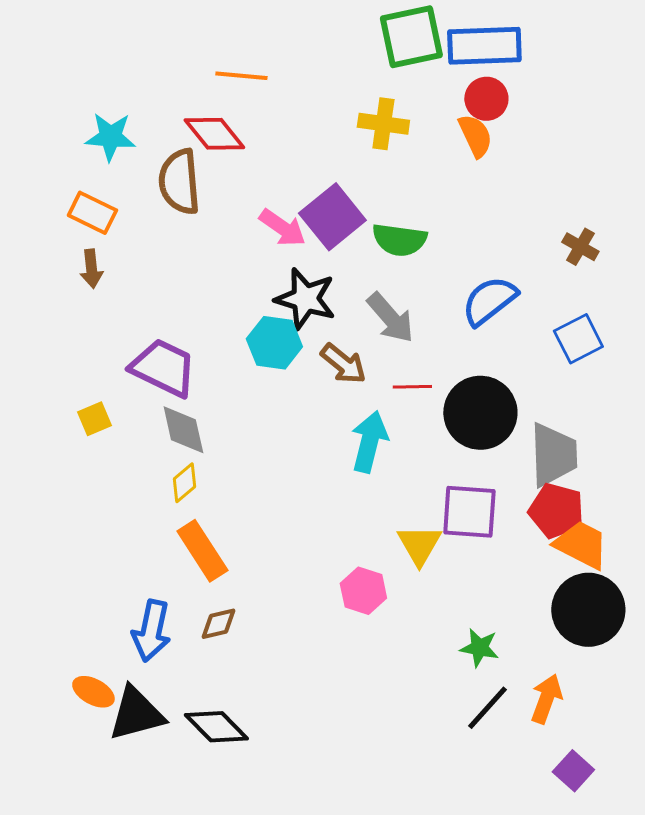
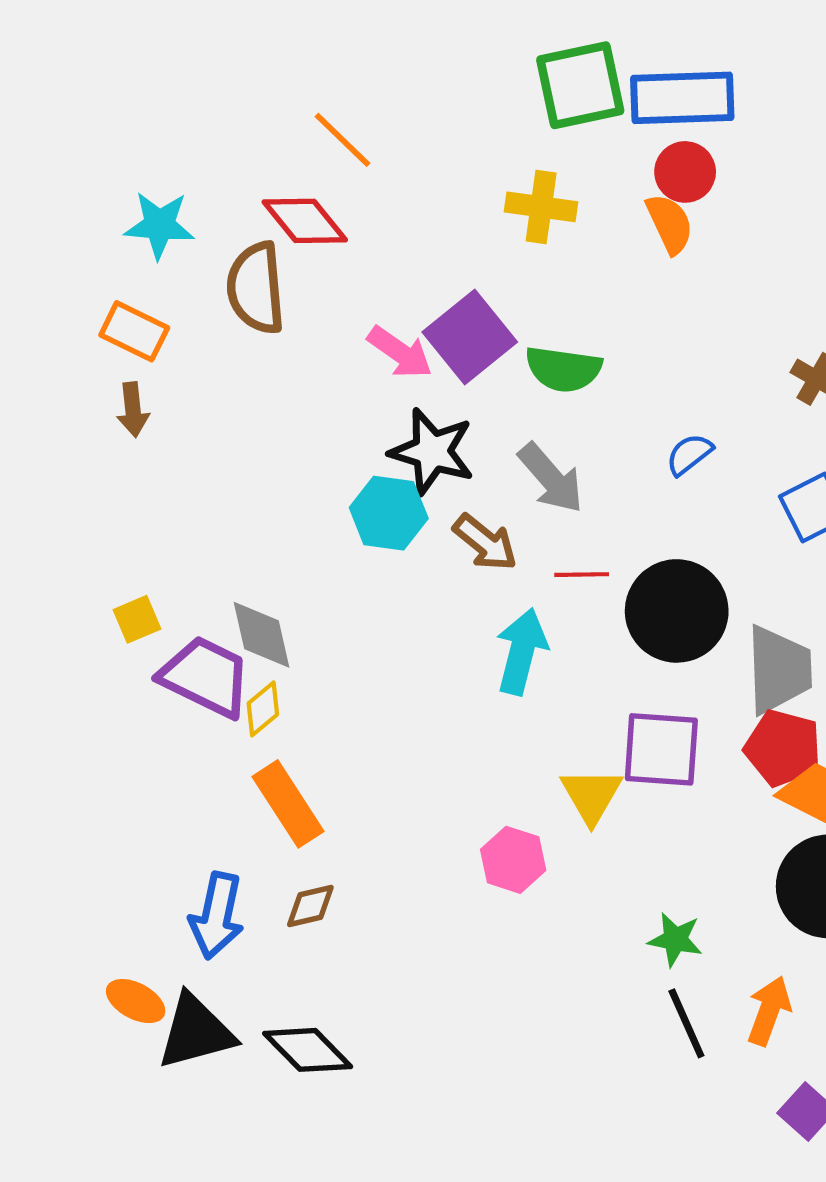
orange line: (241, 76) -> (343, 140), turned 39
blue semicircle: (489, 301) -> (689, 454), size x0.6
purple trapezoid: (163, 368) -> (206, 677), moved
black line: (487, 708) -> (686, 1023), turned -66

